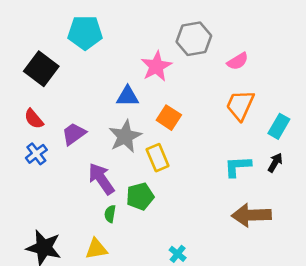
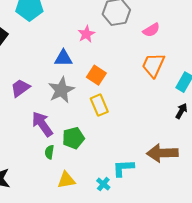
pink star: (156, 66) -> (86, 34), size x0.7
yellow rectangle: (158, 158) -> (99, 105), moved
cyan L-shape: (238, 166) -> (123, 168), moved
yellow triangle: (96, 249) -> (66, 180), moved

